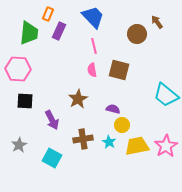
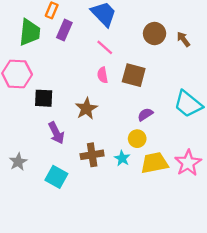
brown arrow: (157, 22) -> (183, 39), moved
pink line: (94, 46) -> (105, 47), turned -35
black square: (25, 101) -> (44, 98), moved
purple semicircle: (113, 109) -> (145, 114), moved, turned -48

